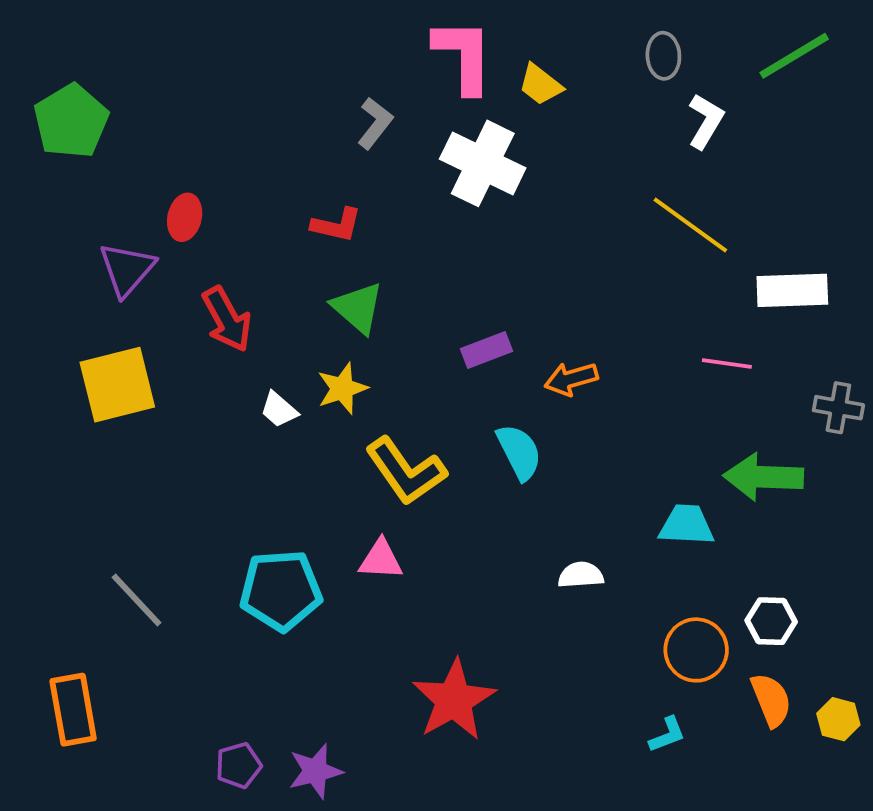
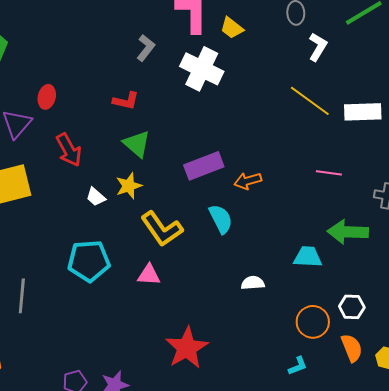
white rectangle: (792, 290) -> (363, 112), moved
purple rectangle: (487, 350) -> (204, 166), size x1.5
cyan pentagon: (281, 590) -> (89, 261), moved
gray line: (137, 600) -> (22, 296), turned 48

